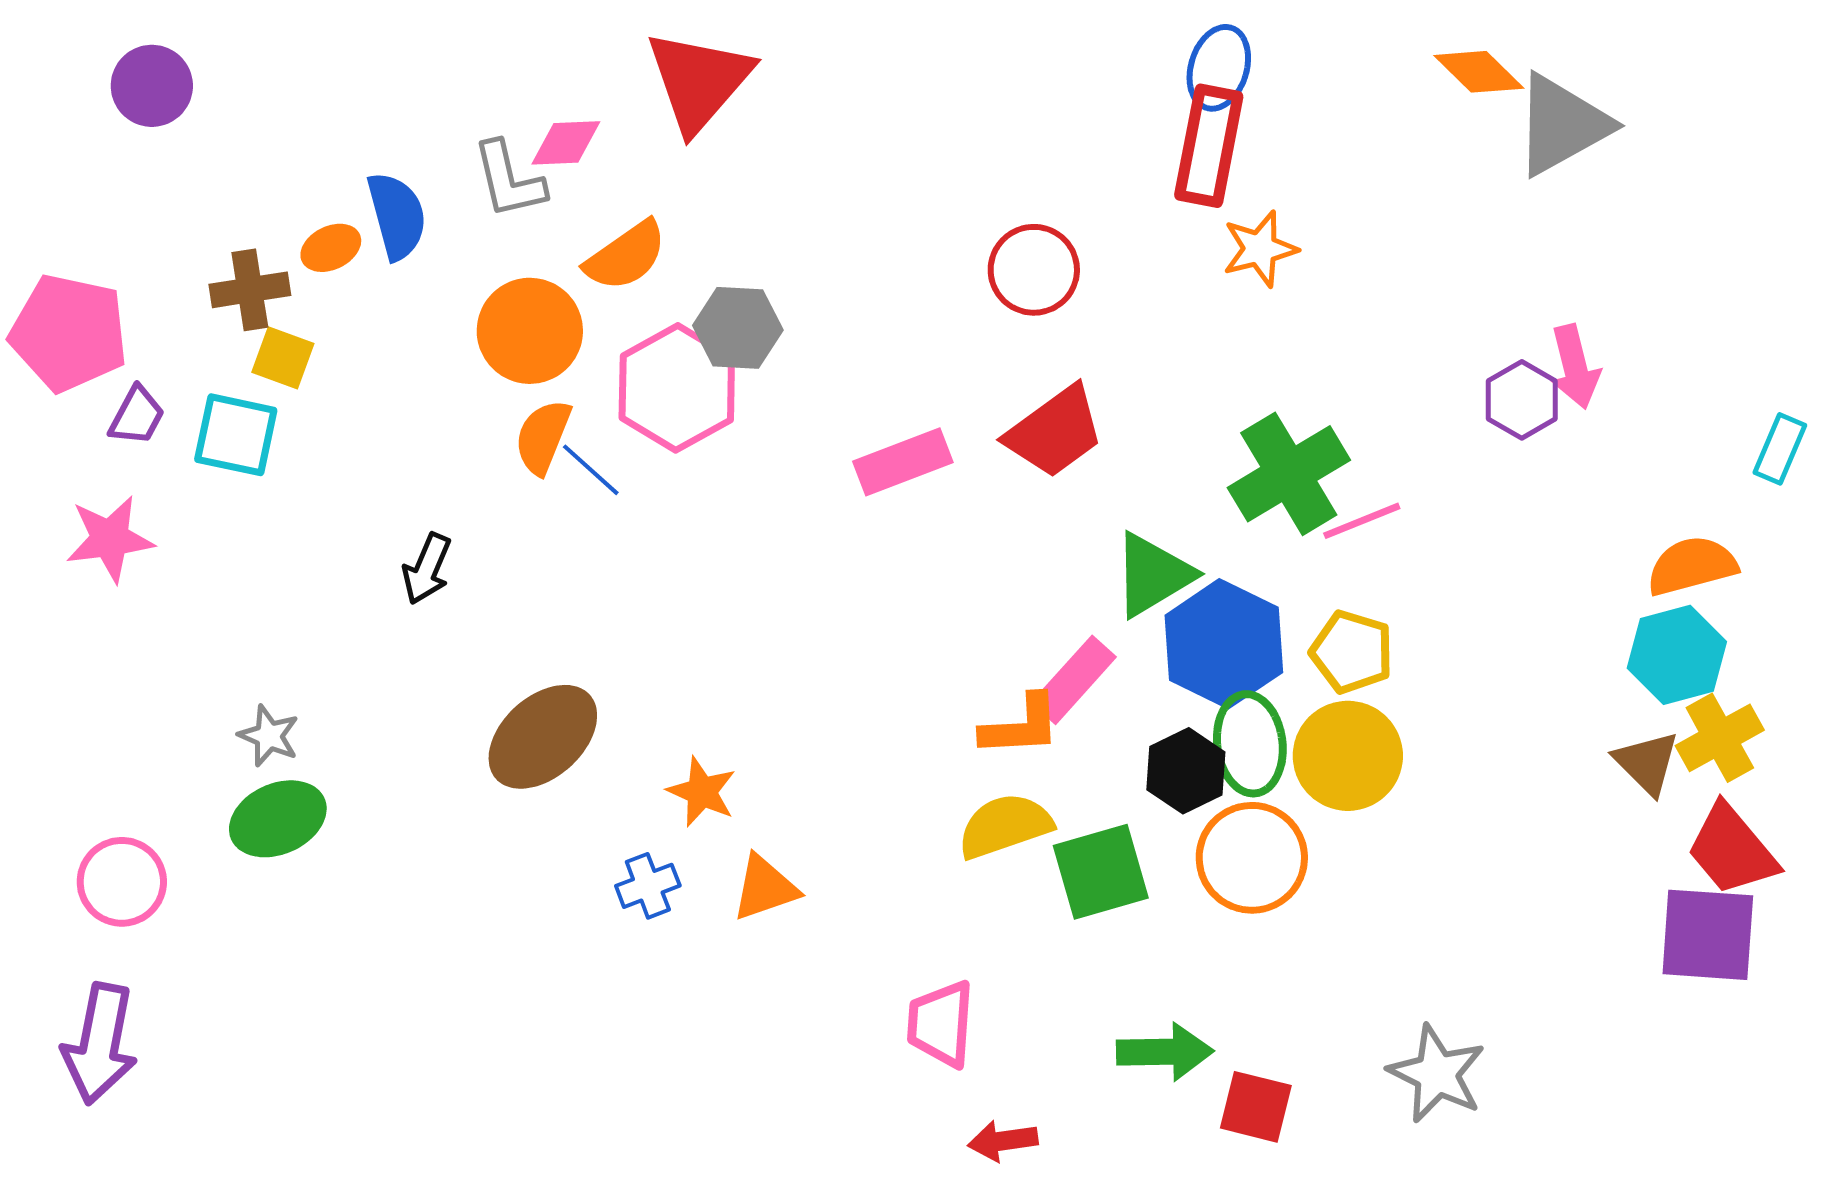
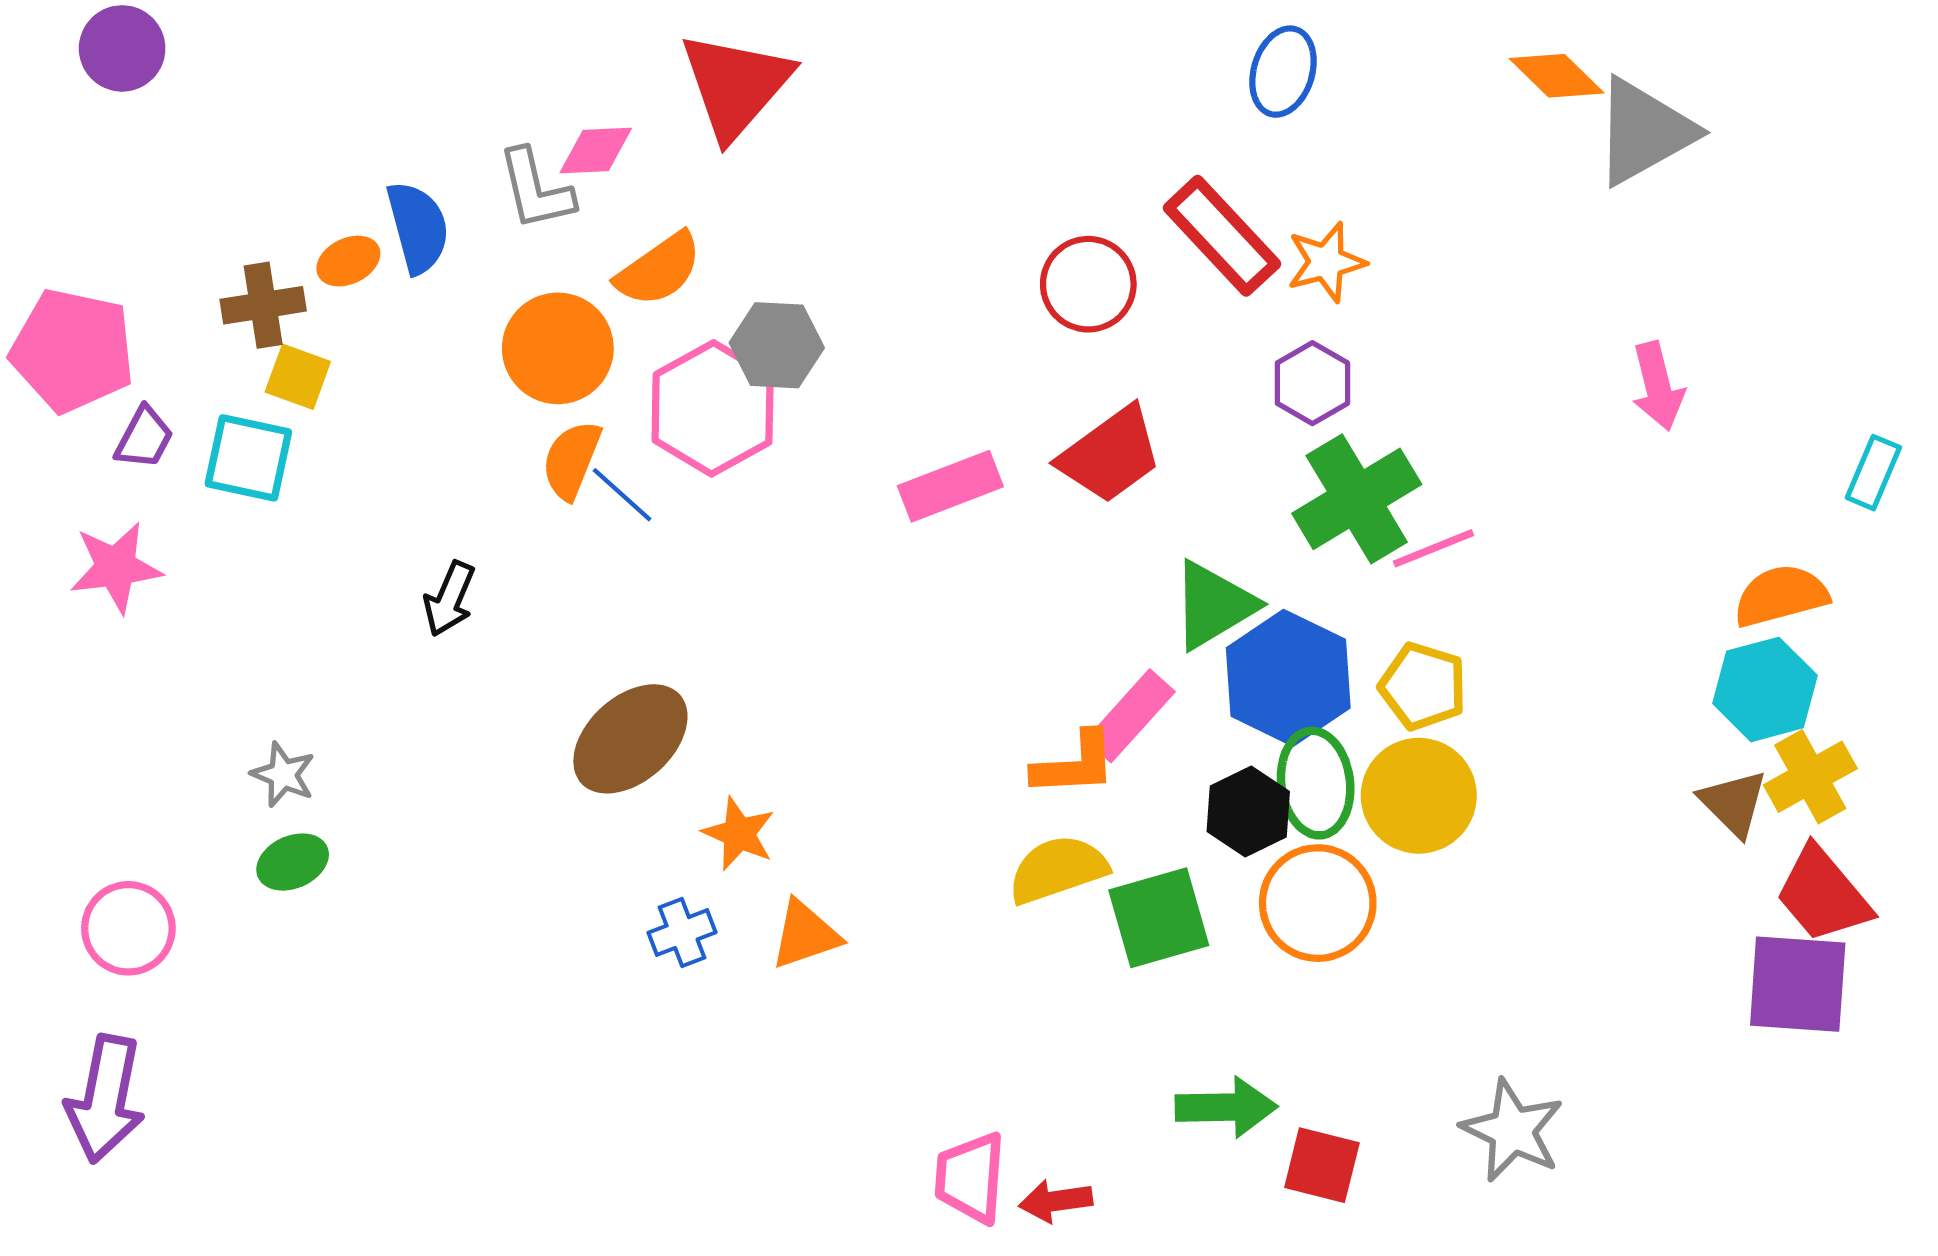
purple circle: (152, 86) -> (122, 48), moved
red rectangle: (1209, 146) -> (1222, 236), moved, turned -54
purple hexagon: (1522, 400) -> (1312, 383), moved
brown ellipse: (543, 737) -> (630, 739), moved
green ellipse: (278, 819) -> (293, 862), size x0.7
pink trapezoid: (941, 1024) -> (970, 1178), moved

